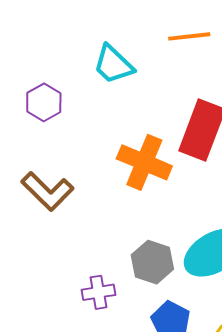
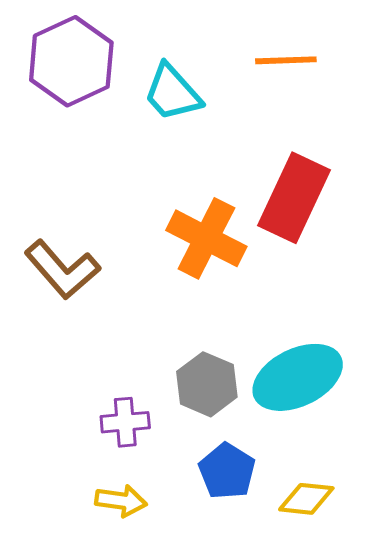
purple hexagon: (44, 102) -> (71, 61), moved, size x1.6

